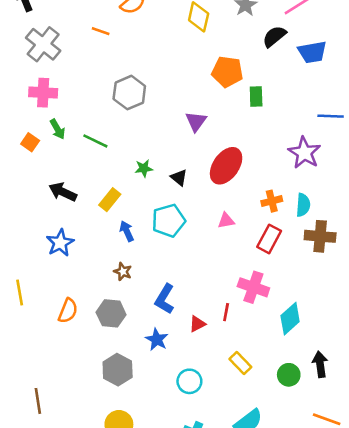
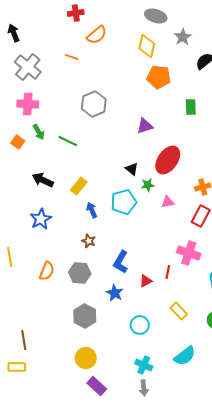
orange pentagon: (227, 72) -> (159, 77), moved
purple triangle: (196, 121) -> (145, 126), turned 36
green star: (144, 168) -> (148, 185), moved

